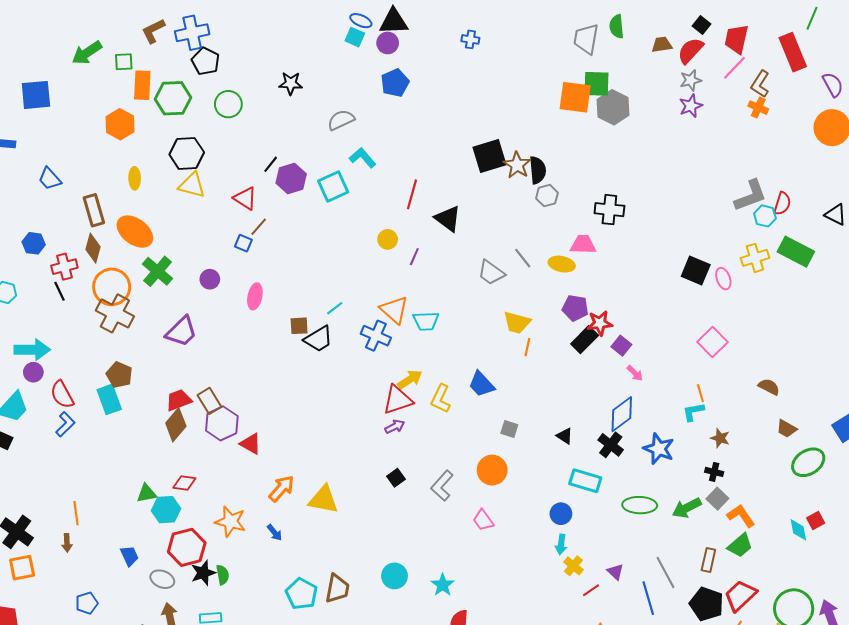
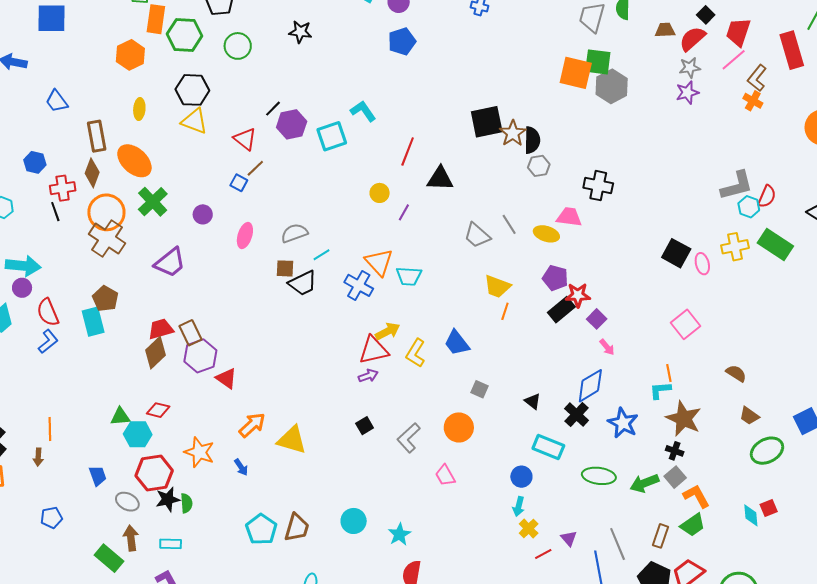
gray semicircle: (341, 120) -> (294, 233), moved
black triangle: (448, 219) -> (440, 179), turned -40
brown star: (720, 438) -> (684, 419), size x1.8

